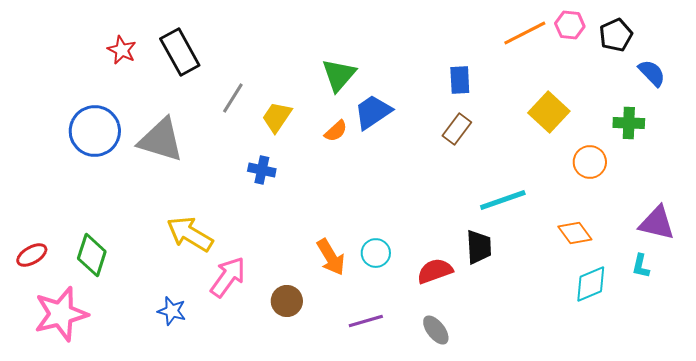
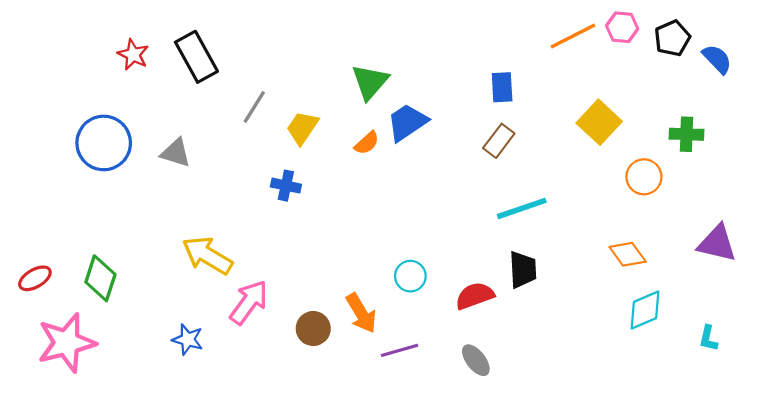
blue semicircle: (652, 73) -> (717, 59), moved
gray triangle: (161, 140) -> (176, 153), size x0.6
cyan line: (503, 200) -> (522, 208), moved
orange arrow: (331, 257) -> (361, 313), moved
cyan L-shape: (641, 266) -> (708, 338), moved

